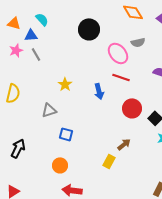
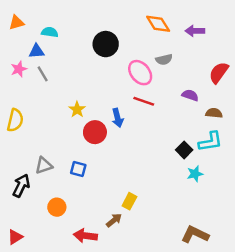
cyan semicircle: (42, 19) -> (50, 32), turned -40
orange triangle: (14, 23) -> (16, 23), moved, turned -32
red circle: (132, 108) -> (95, 132), moved
gray triangle: (49, 110) -> (44, 165), moved
brown arrow: (124, 144) -> (114, 220), moved
orange circle: (60, 165) -> (57, 207), moved

